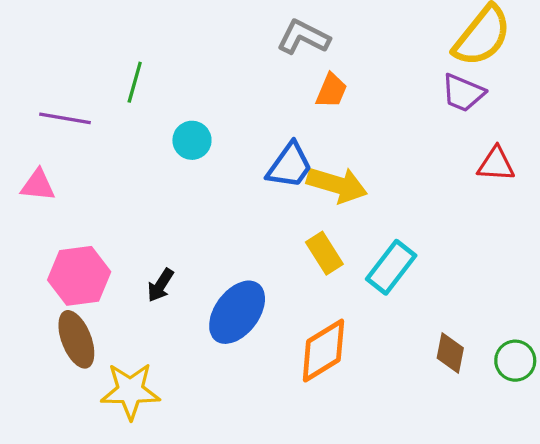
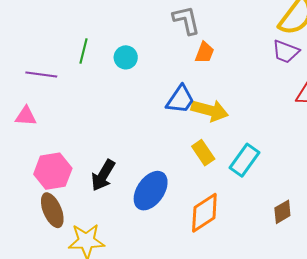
gray L-shape: (303, 37) -> (186, 20), turned 52
cyan circle: (192, 140) -> (126, 57), moved
black arrow: (160, 285) -> (103, 175), size x1.5
brown diamond: (450, 353) -> (282, 212), turned 50

